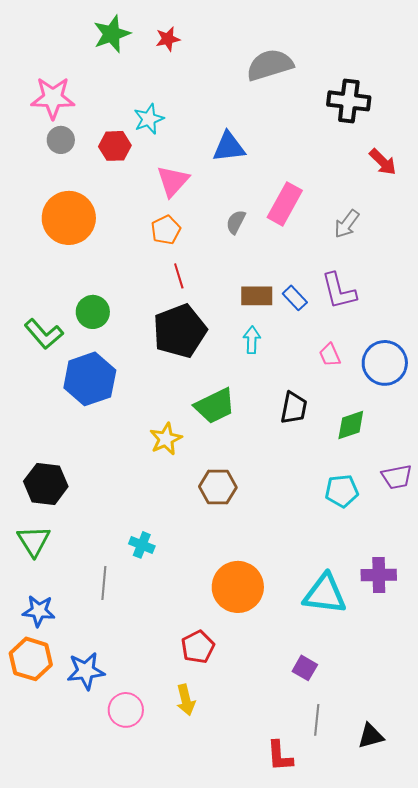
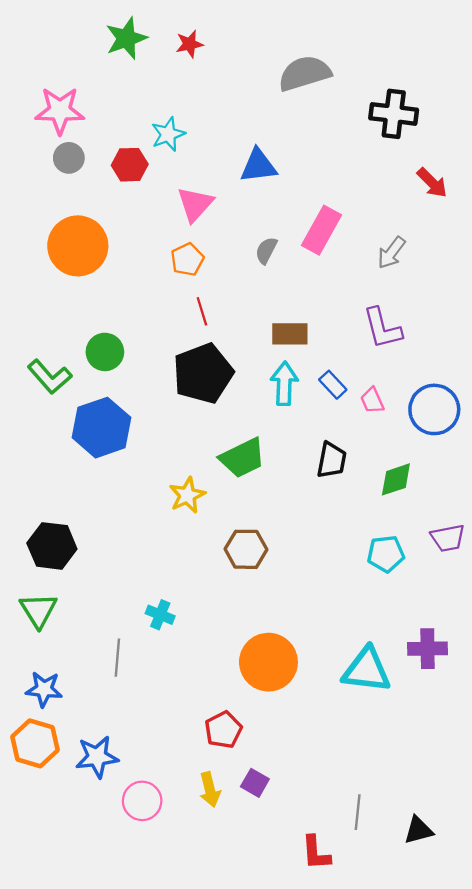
blue rectangle: (295, 298) -> (333, 385), moved
cyan arrow: (252, 340) -> (284, 384), size x1.4
purple square: (305, 668) -> (255, 783), moved

